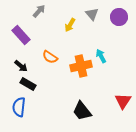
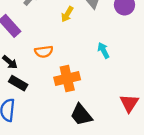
orange semicircle: (50, 57) -> (44, 52), turned -42
orange cross: (81, 66) -> (67, 79), moved

